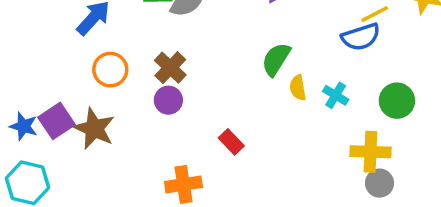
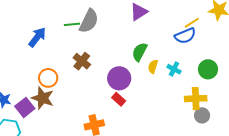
orange circle: (110, 70) -> (48, 78), moved
yellow semicircle: (298, 88) -> (153, 67), turned 32
purple circle: (168, 100) -> (119, 78), moved, size x1.5
purple square: (57, 121) -> (25, 107), moved

